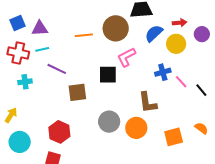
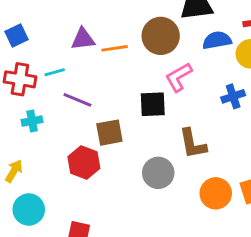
purple triangle: (40, 28) -> (83, 39), moved
blue semicircle: (154, 33) -> (217, 40), turned 36
brown L-shape: (148, 103) -> (193, 144), moved
orange circle: (136, 128) -> (216, 193), moved
red hexagon: (59, 132) -> (84, 163), moved

